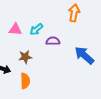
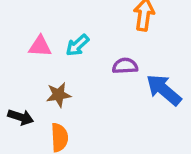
purple semicircle: (53, 41) -> (125, 66), moved

